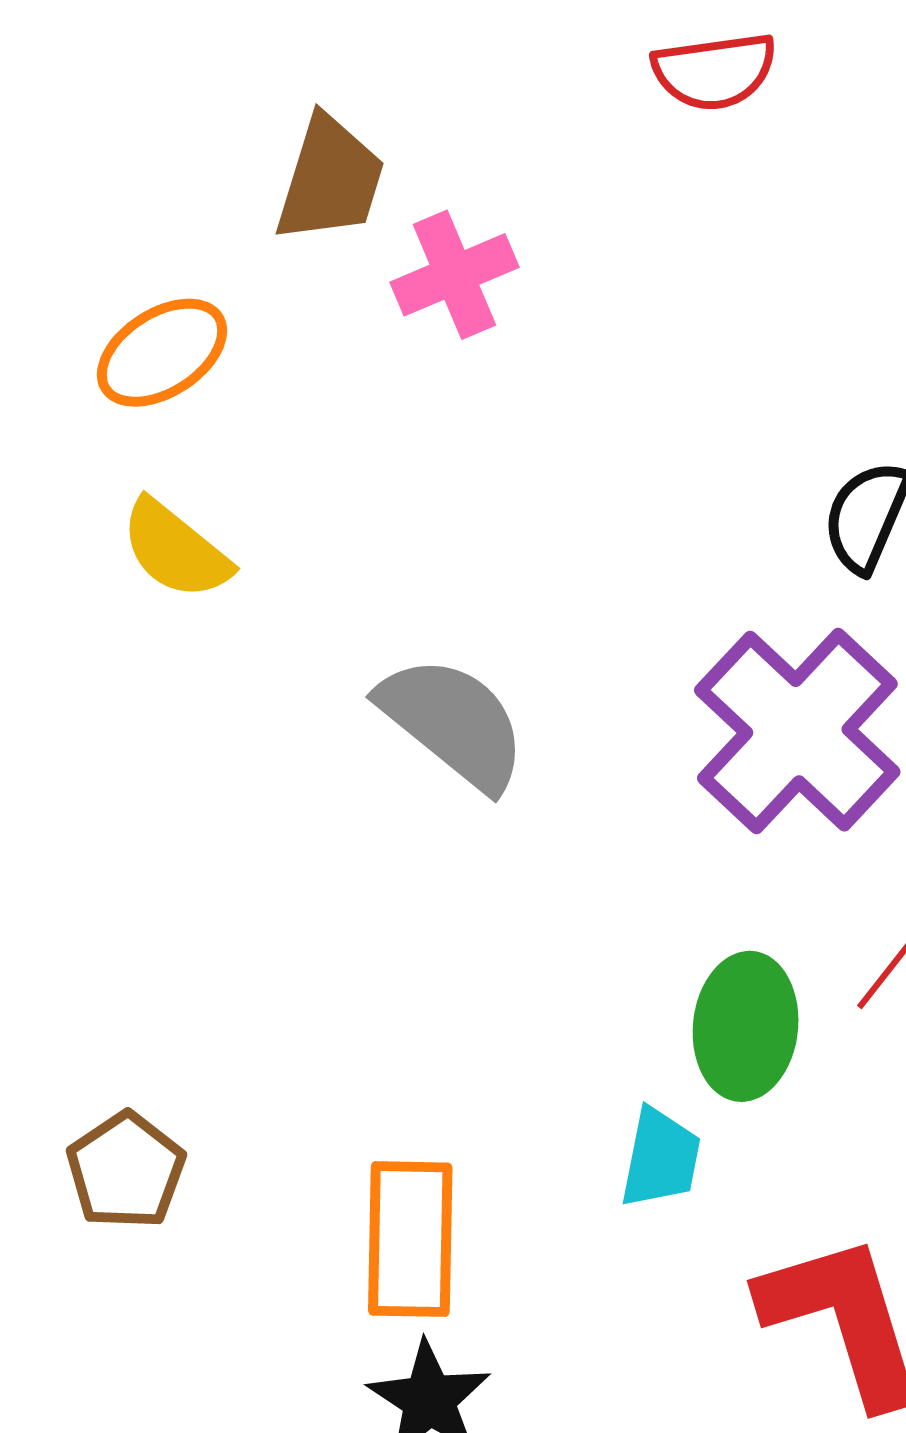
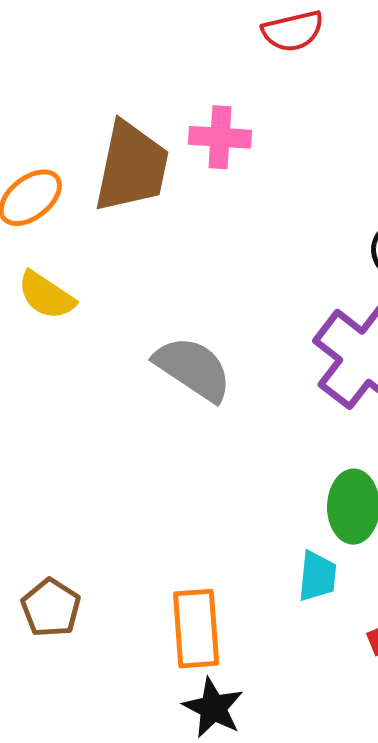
brown trapezoid: (330, 179) -> (132, 167), moved, size x1.4
pink cross: (454, 275) -> (220, 137), moved, turned 32

